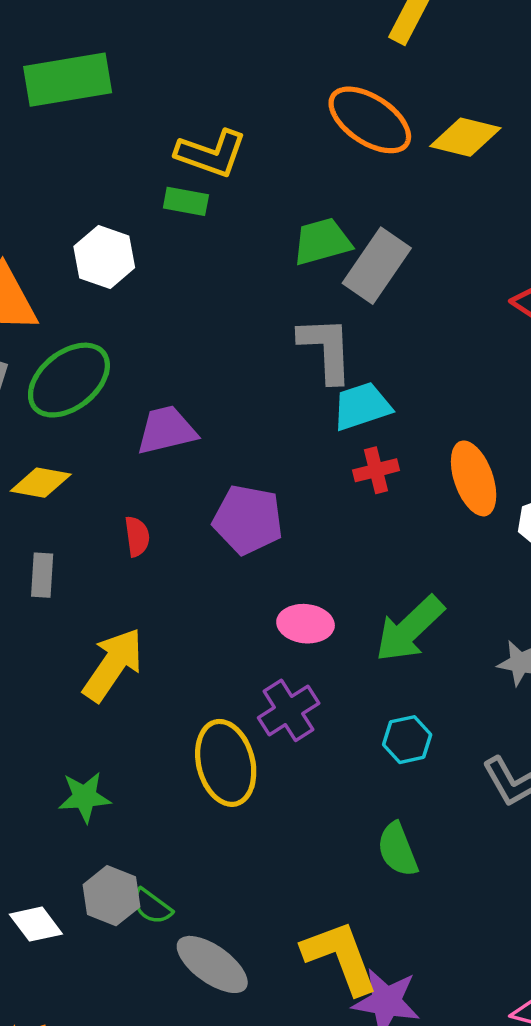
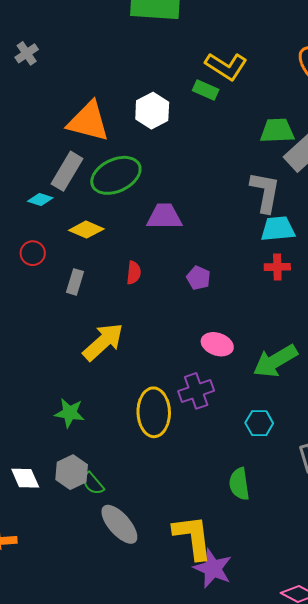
purple pentagon: (248, 520) -> (198, 278), size x0.6

